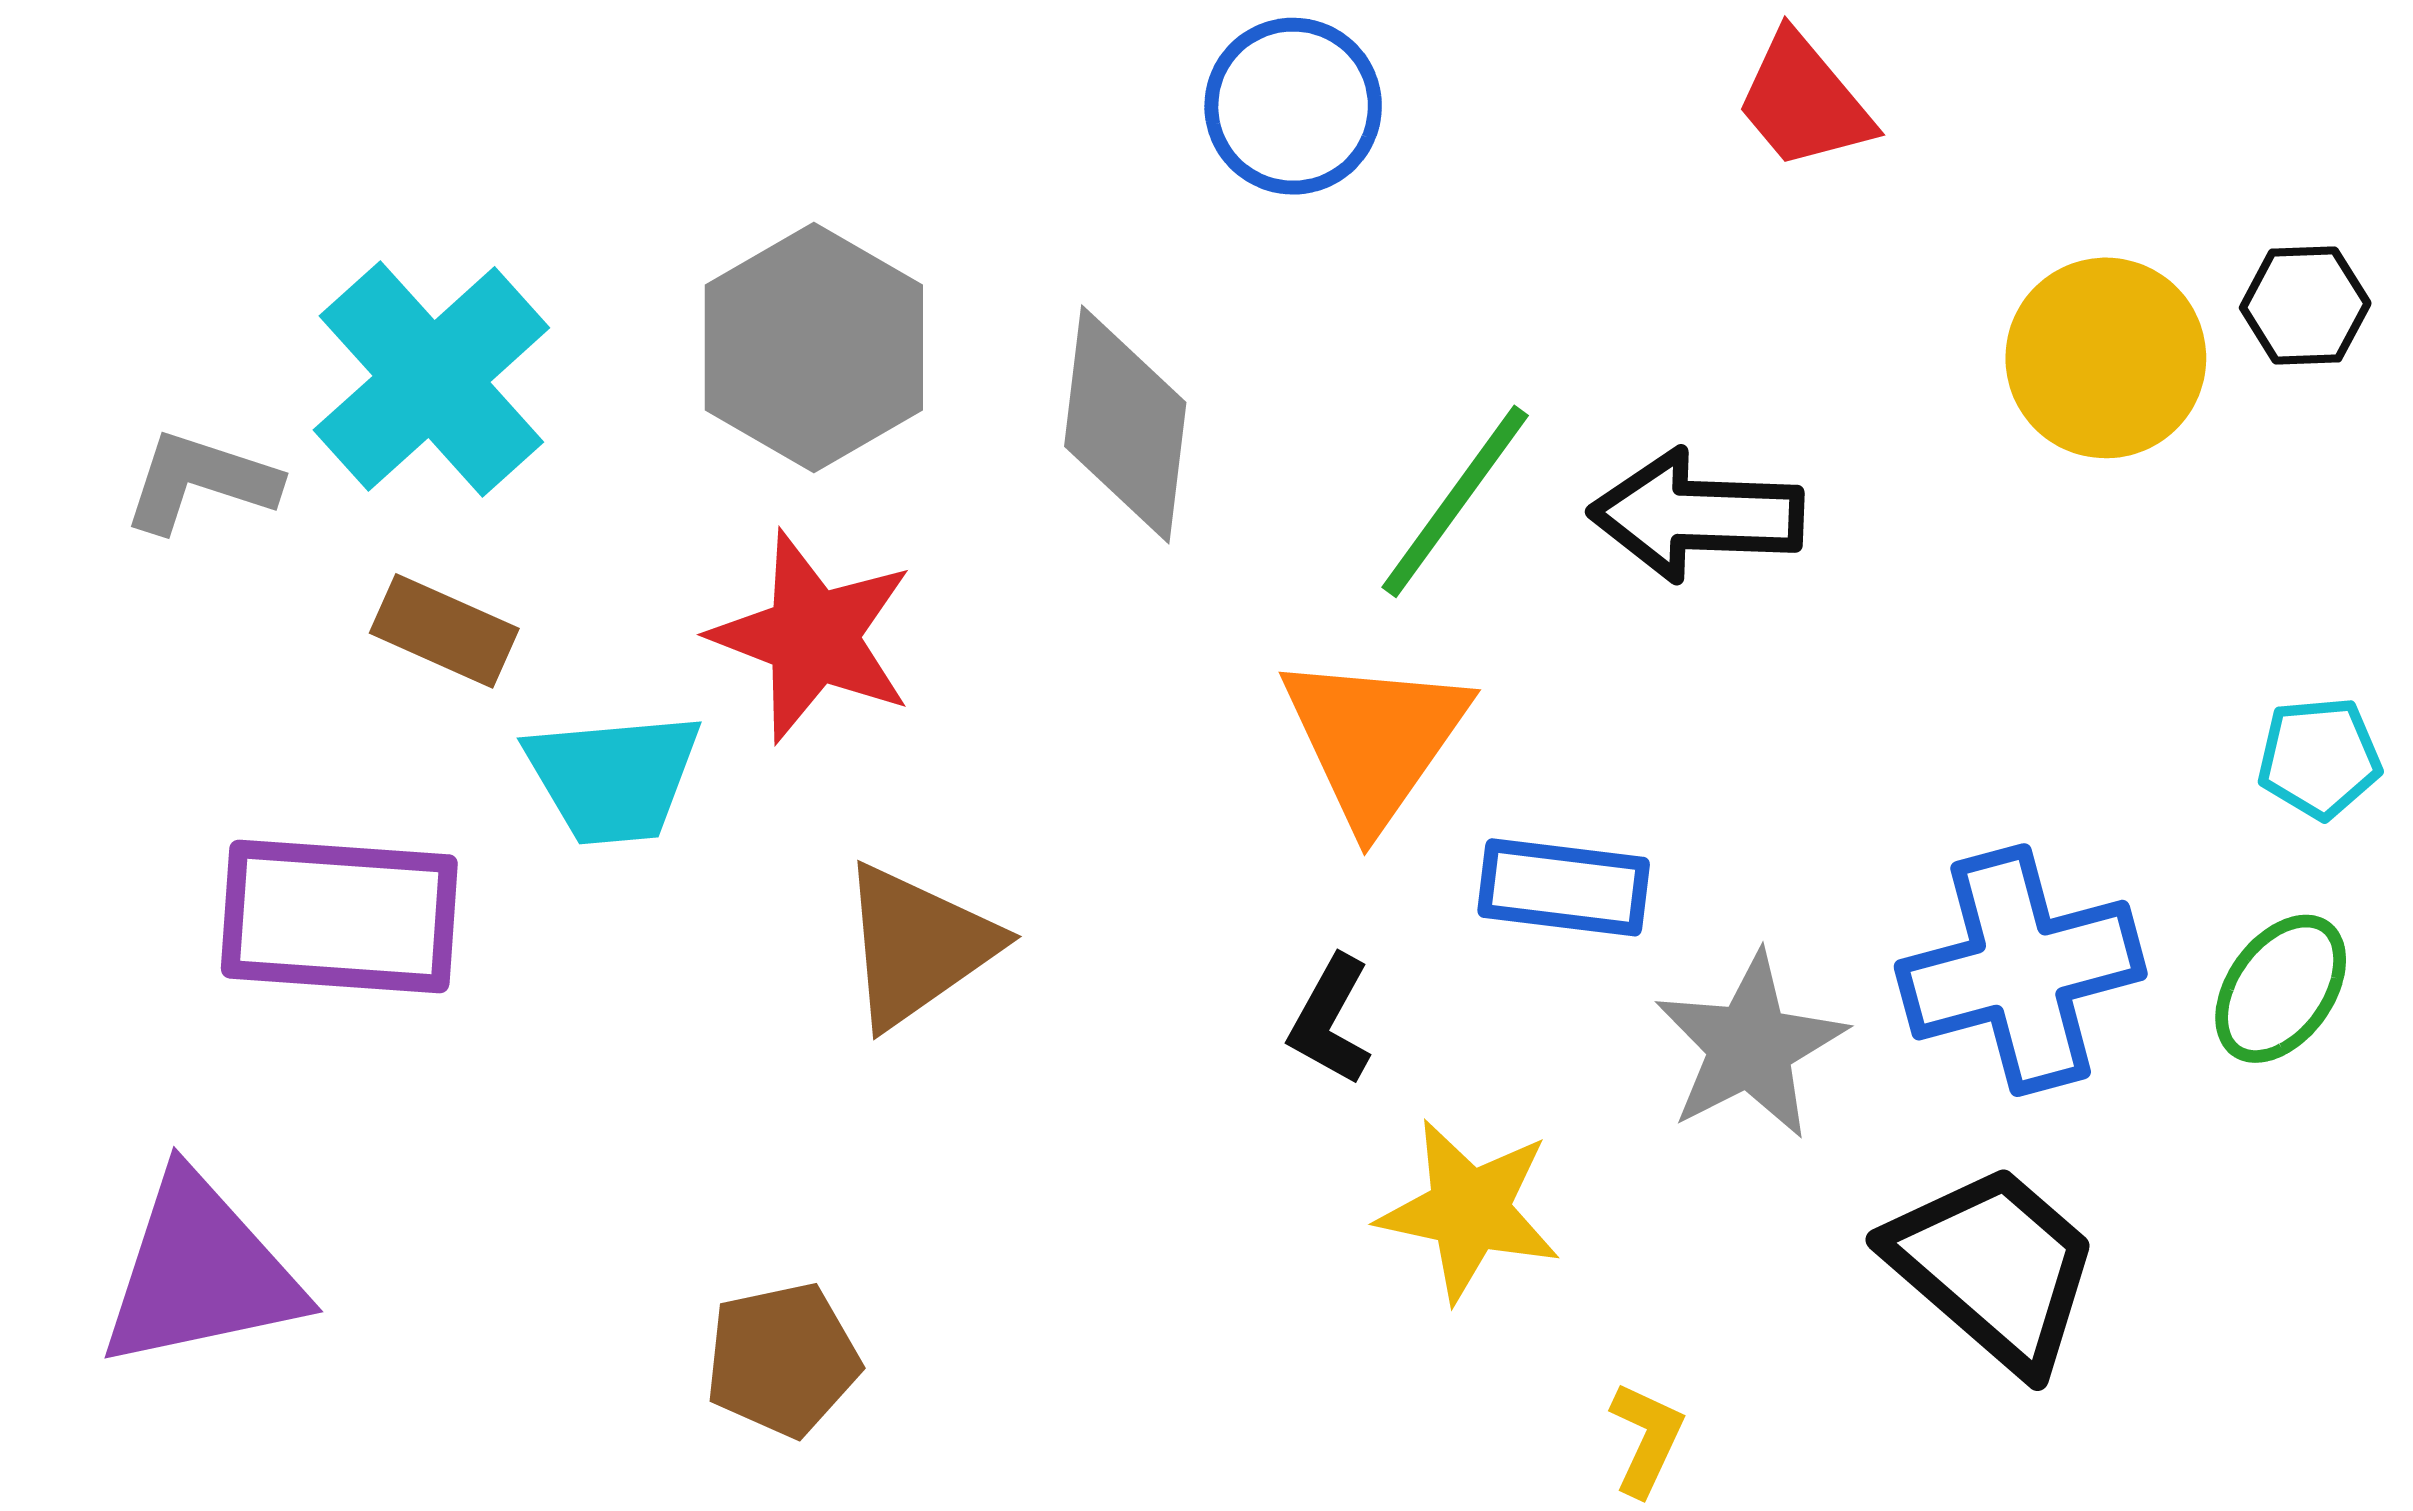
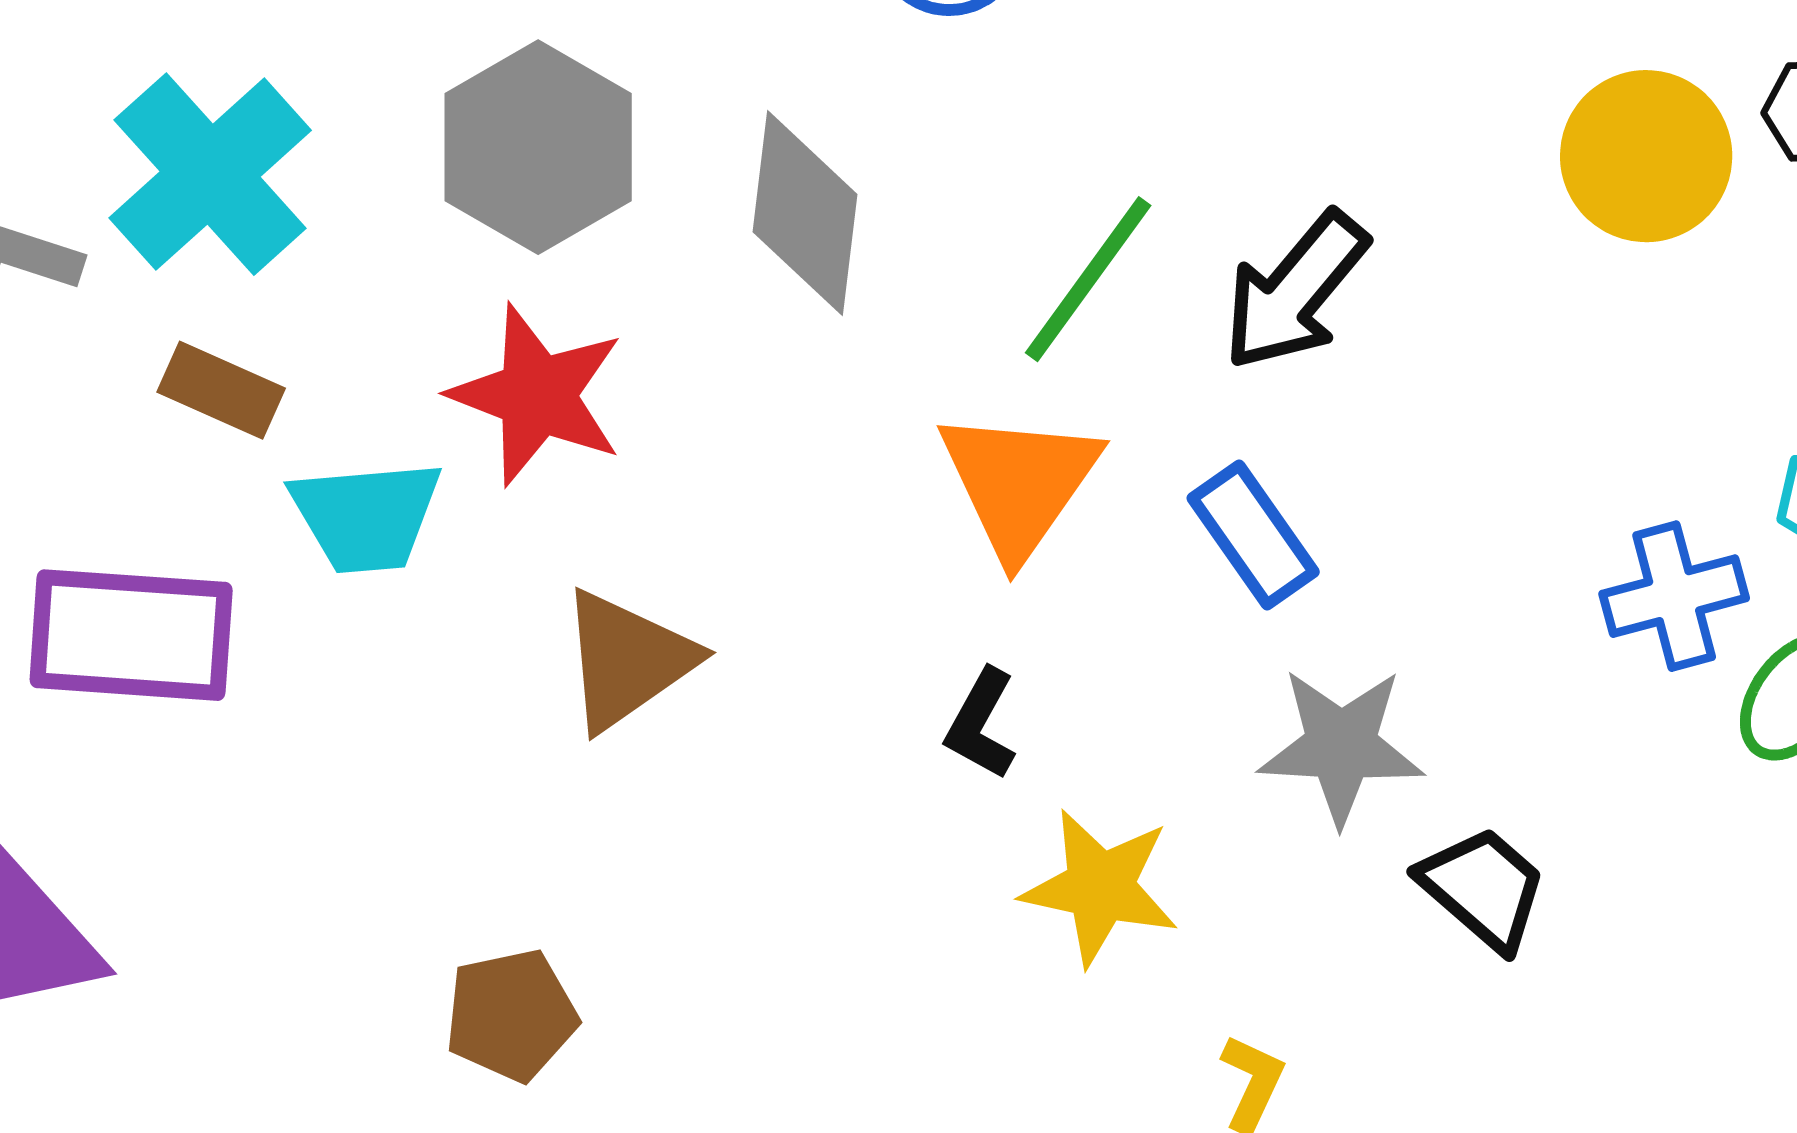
black arrow: (1697, 515) -> (1295, 291), turned -52
blue rectangle: (1564, 887) -> (1253, 535), moved, turned 48
blue cross: (2021, 970) -> (1674, 596), moved, size x0.7
gray star: (1750, 1046) -> (1341, 746), turned 30
black trapezoid: (1994, 1267) -> (1483, 888), moved, size x0.7

